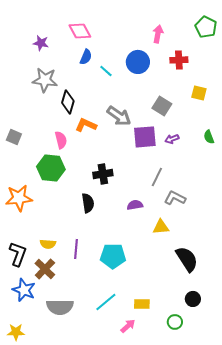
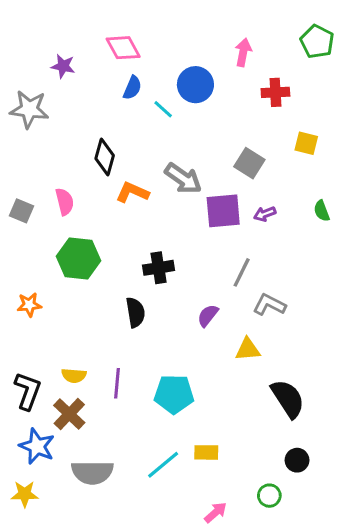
blue circle: (138, 62) -> (195, 85), moved
gray star: (45, 80) -> (29, 109), moved
pink semicircle: (61, 140) -> (65, 202), moved
orange star: (19, 198) -> (29, 305), size x0.6
purple semicircle: (135, 205) -> (208, 316), turned -42
yellow rectangle: (142, 304) -> (206, 452), moved
pink arrow: (128, 326) -> (215, 512), moved
yellow star: (16, 332) -> (25, 494), moved

